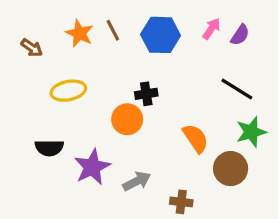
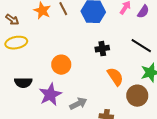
yellow ellipse: (68, 91) -> (16, 43), moved
black cross: (146, 94) -> (102, 49), moved
orange circle: (127, 119) -> (61, 65), moved

